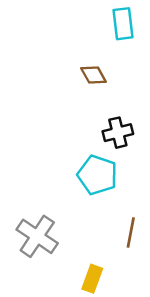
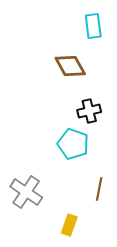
brown diamond: (94, 75) -> (70, 66), size x1.5

